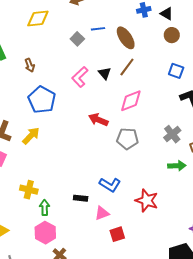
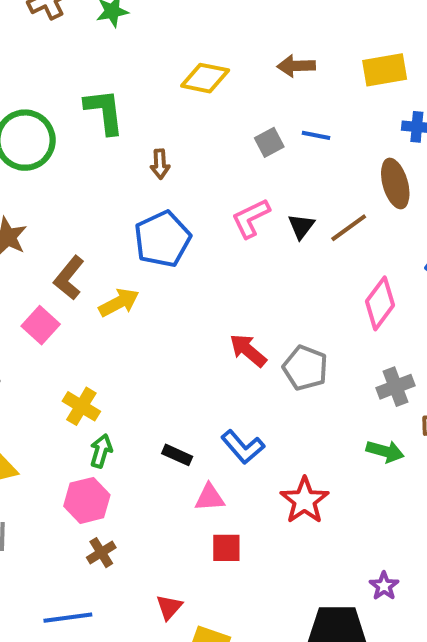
brown ellipse: (126, 38) -> (395, 184), moved
pink diamond: (131, 101) -> (380, 303), moved, turned -50
red arrow: (98, 120) -> (248, 350), moved

